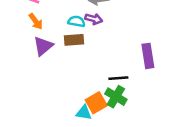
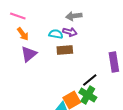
brown rectangle: (74, 40) -> (65, 50), moved
black line: (118, 78) -> (90, 80), turned -35

